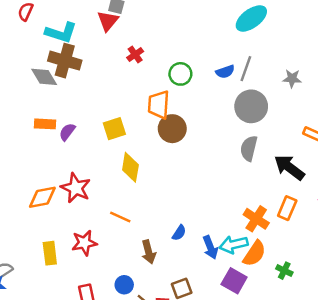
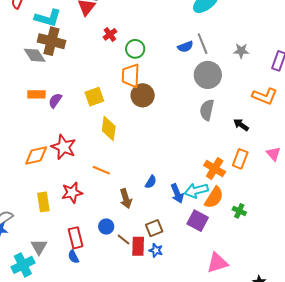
gray line: (246, 69) -> (203, 44), turned -40
green circle: (180, 74) -> (135, 49), moved
black arrow: (289, 167) -> (241, 125), size x0.6

